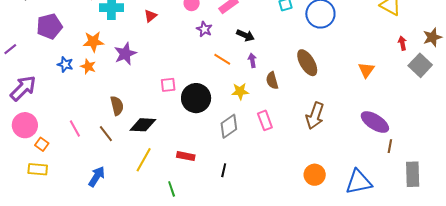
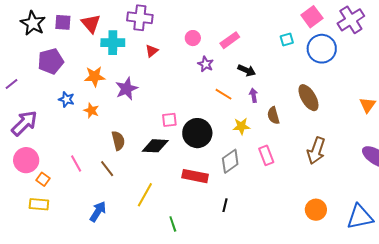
orange star: (88, 67) -> (91, 110), moved
black diamond: (143, 125) -> (155, 146), moved
red rectangle: (186, 156) -> (195, 176), moved, size x1.4

